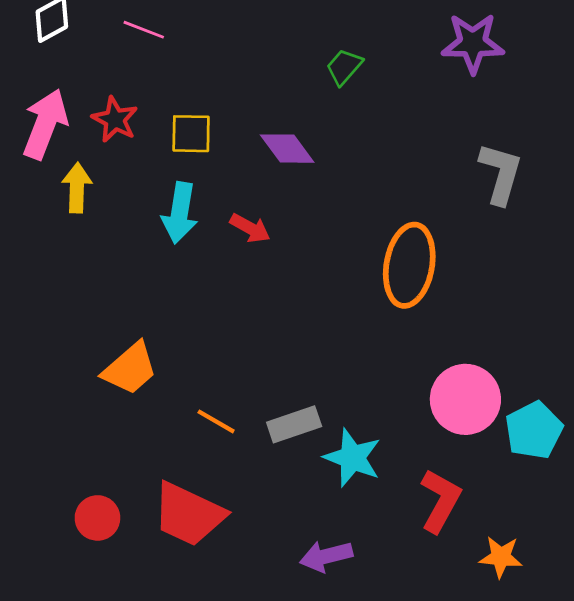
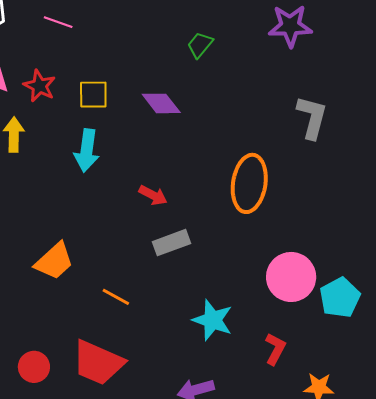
red arrow: (250, 228) -> (153, 195), moved
gray rectangle: (294, 424) -> (171, 243), moved
red L-shape: (440, 501) -> (275, 349), size x0.7

